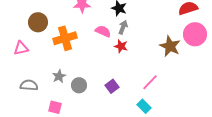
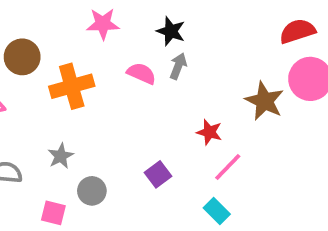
red star: (121, 46) -> (209, 132), moved
gray circle: (79, 85) -> (92, 191), moved

